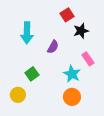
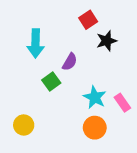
pink rectangle: (88, 59) -> (122, 103), moved
green square: (32, 74) -> (51, 82), moved

